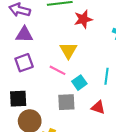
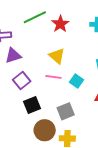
black square: (18, 99) -> (32, 105), moved
gray square: (66, 102) -> (66, 111), moved

